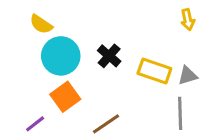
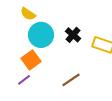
orange square: (65, 97) -> (31, 60), moved

